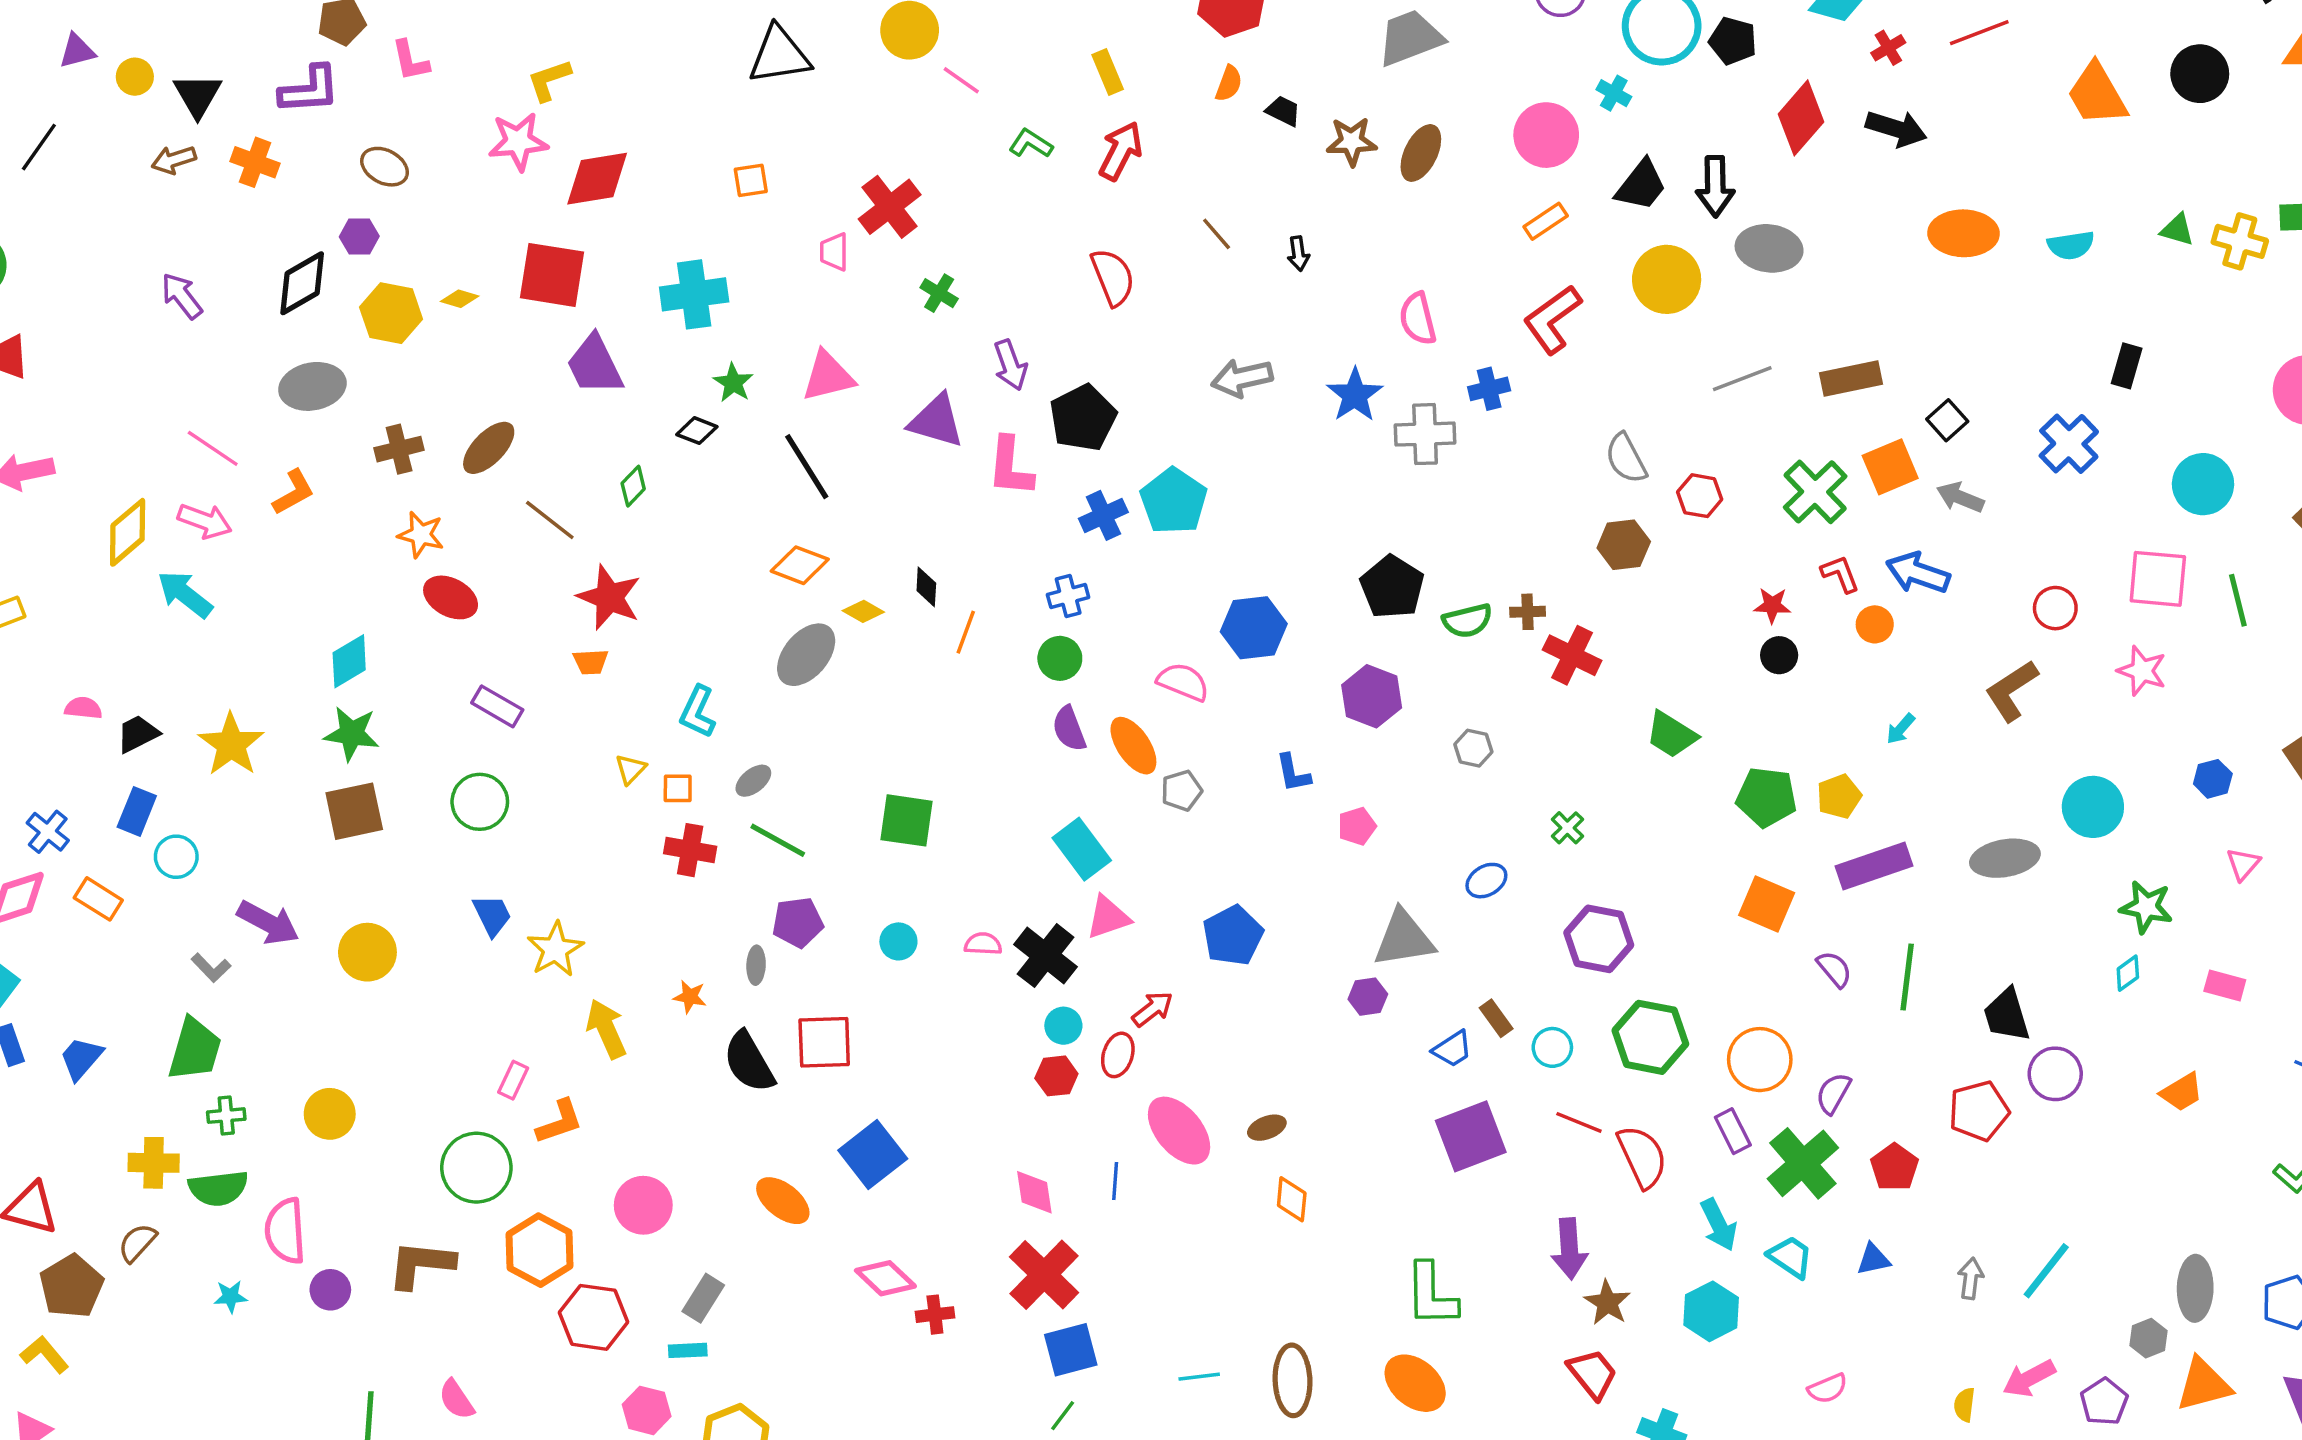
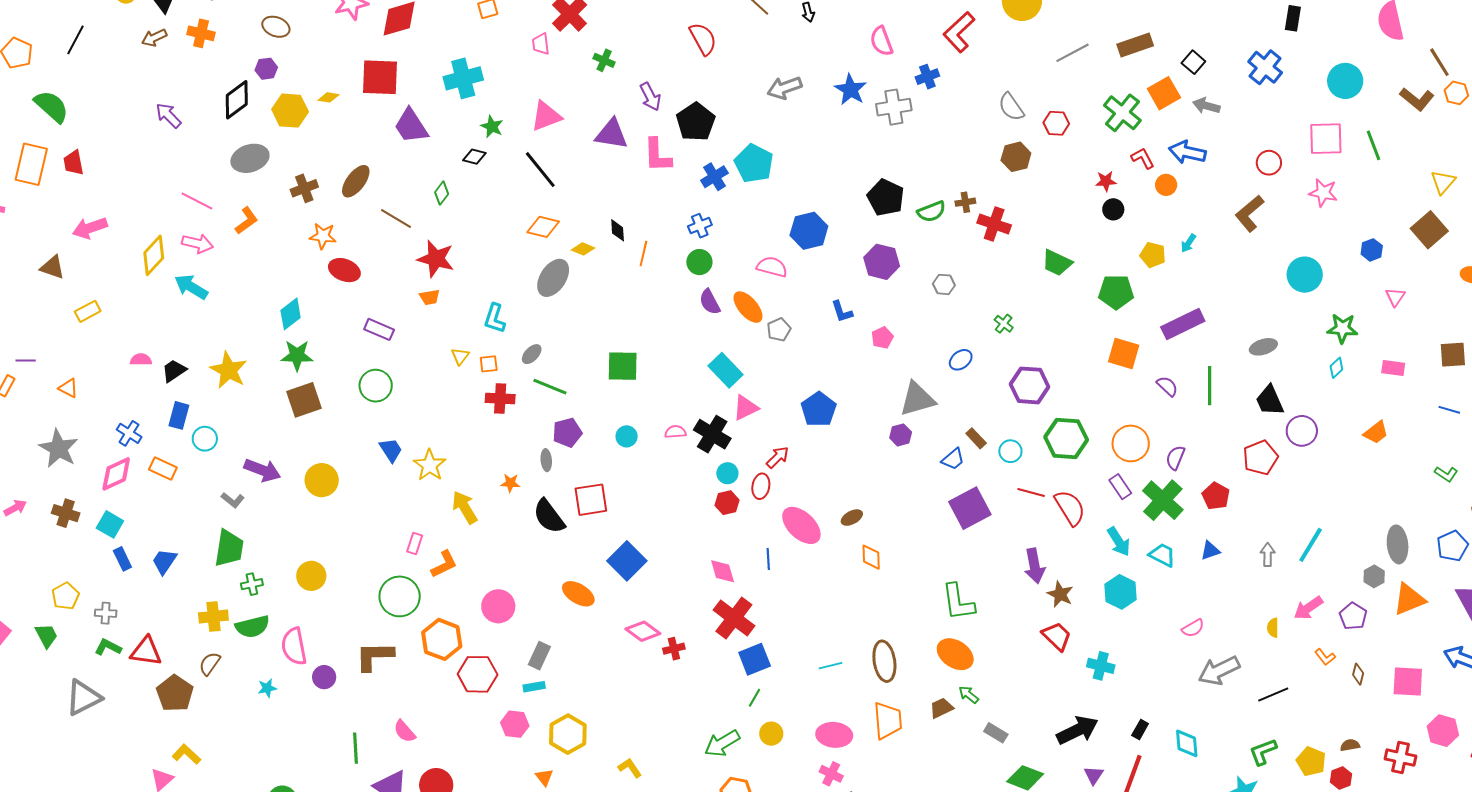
yellow pentagon: (1839, 796) -> (1153, 255), moved, turned -30
gray ellipse: (2005, 858) -> (1263, 347), moved, size x0.7
yellow L-shape: (44, 1354) -> (186, 754), moved

